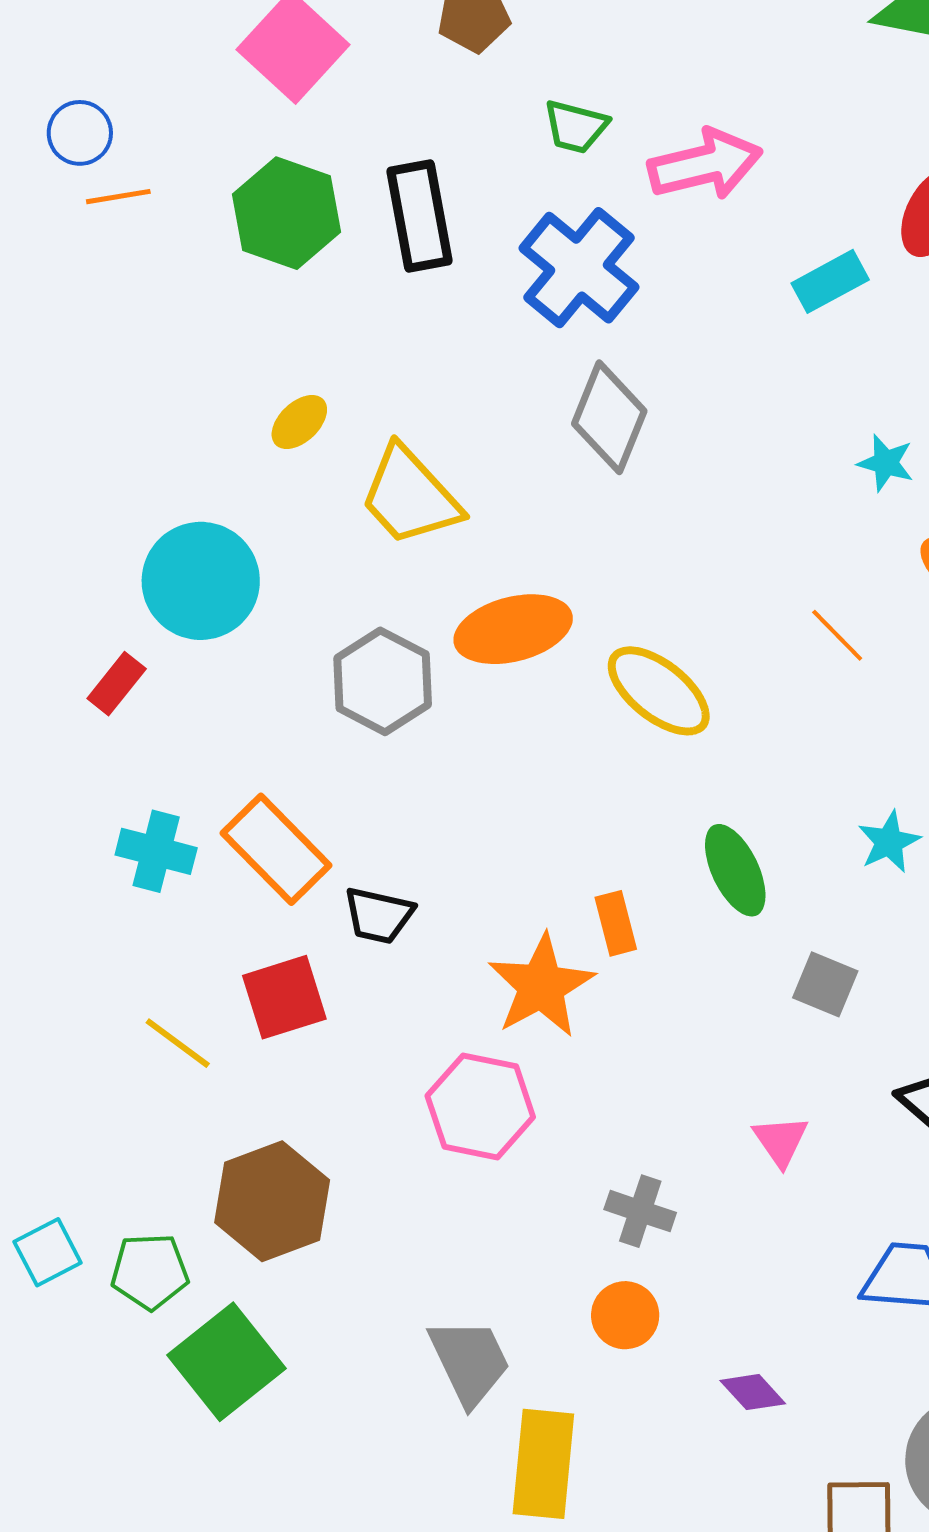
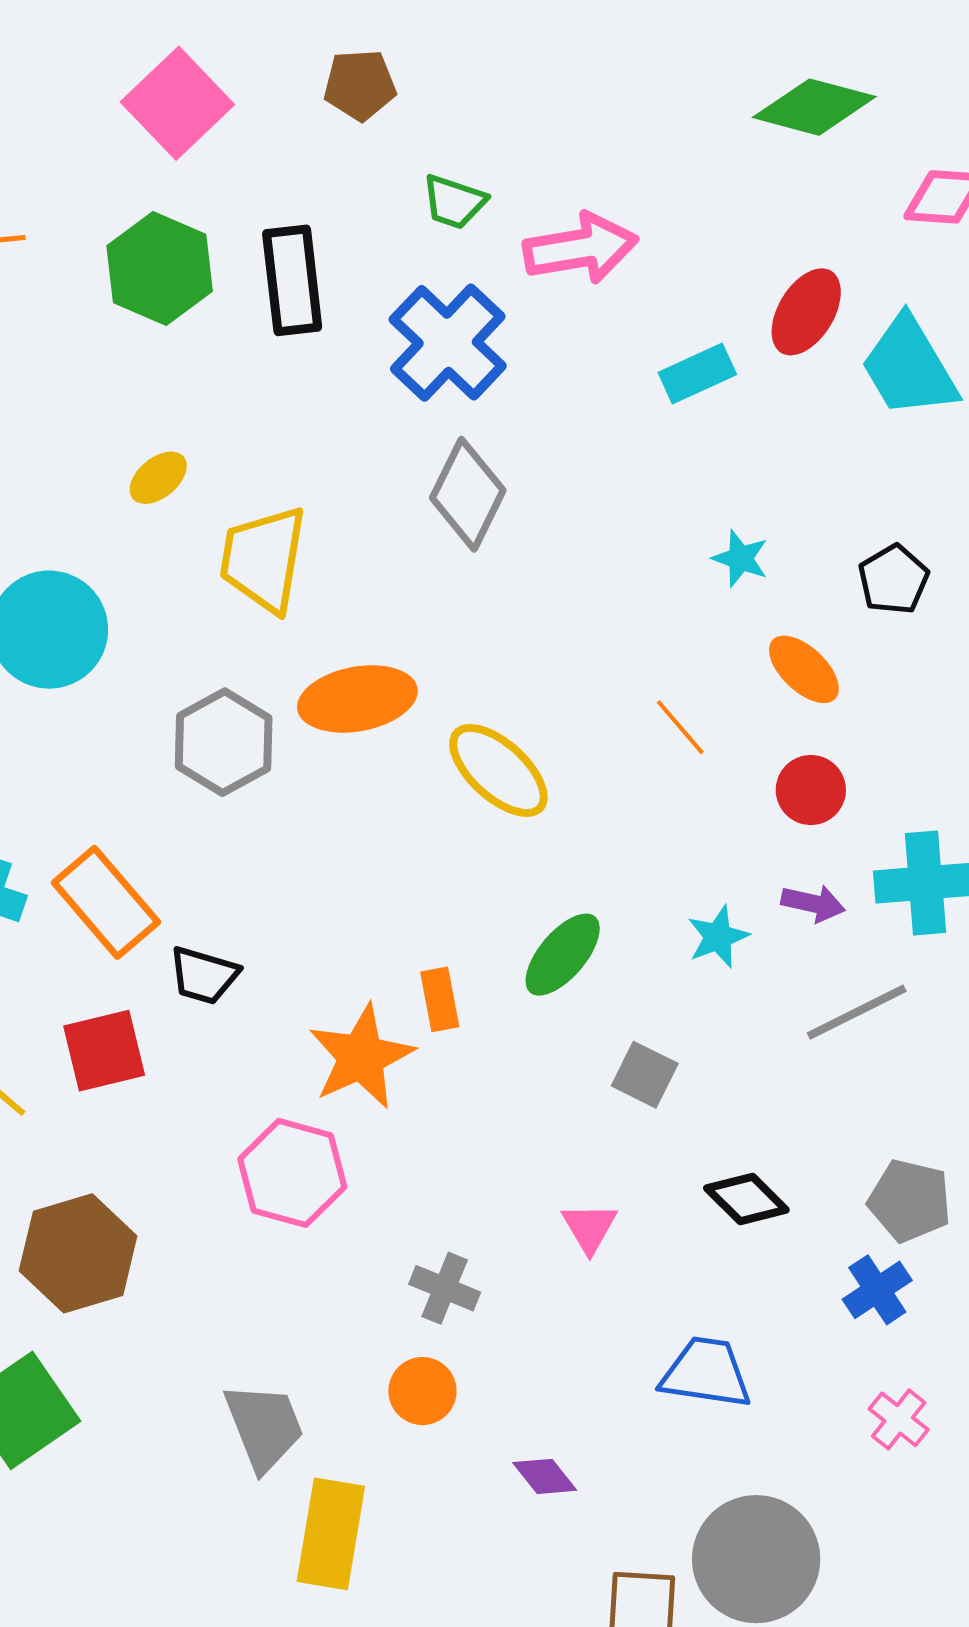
yellow trapezoid: (410, 496) -> (264, 559), turned 48
green ellipse: (735, 870) -> (563, 955), turned 62

